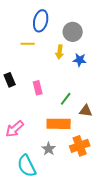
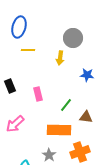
blue ellipse: (41, 21) -> (19, 27), moved
blue star: (80, 60) -> (87, 75), moved
pink arrow: (15, 129) -> (15, 124), moved

